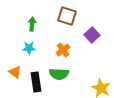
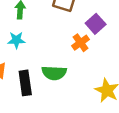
orange cross: (63, 50) -> (80, 43), moved

